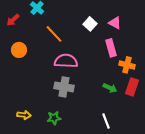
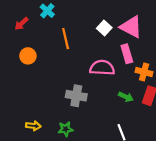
pink triangle: (115, 23) -> (131, 27), size x1.6
orange line: (54, 34) -> (66, 39), turned 30
pink semicircle: (66, 61) -> (102, 68), moved

